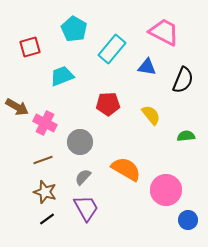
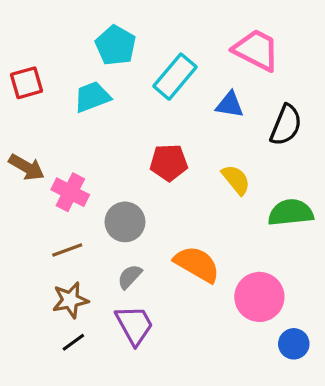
red square: (30, 47) -> (27, 83), moved
cyan trapezoid: (62, 76) -> (92, 97), moved
green semicircle: (186, 136) -> (291, 213), size x1.6
brown star: (45, 192) -> (70, 300), turned -30

